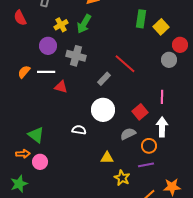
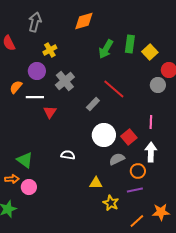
green arrow: (84, 24) -> (106, 49), moved
gray cross: (76, 56) -> (65, 81), turned 36
orange semicircle: (24, 72) -> (16, 87), moved
red triangle: (61, 87) -> (50, 112), turned 48
white circle: (103, 110) -> (104, 135), moved

